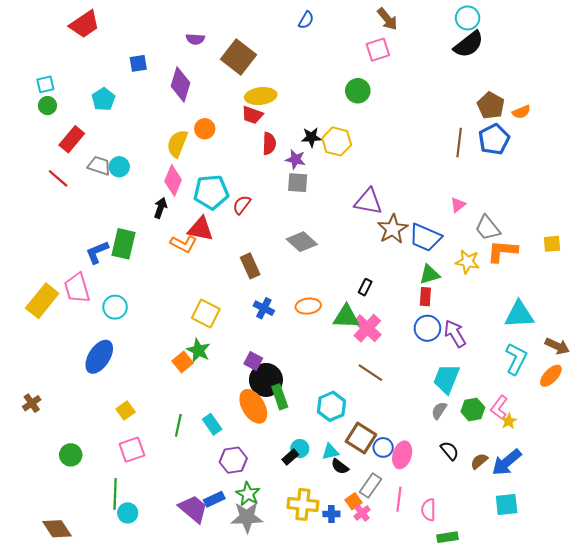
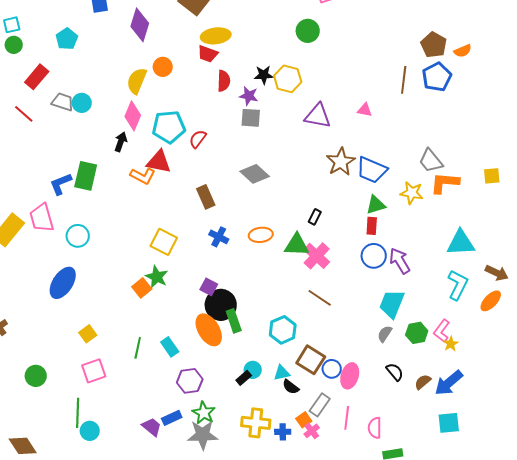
purple triangle: (368, 202) -> (318, 116), moved
pink triangle: (458, 205) -> (365, 110), moved, turned 49
purple trapezoid: (193, 509) -> (152, 427), size x0.7

